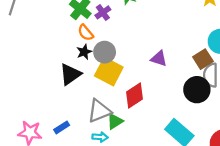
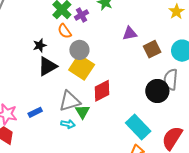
black star: (84, 52) -> (40, 45), moved
purple triangle: (159, 59) -> (130, 33), moved, turned -35
brown square: (203, 59) -> (152, 49), moved
green triangle: (115, 121) -> (83, 112), turned -35

